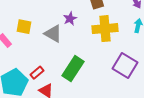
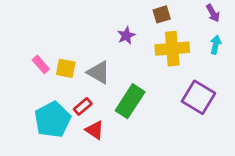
yellow square: (24, 27) -> (66, 68), moved
gray triangle: (53, 34) -> (99, 72), moved

